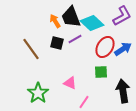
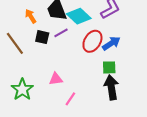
orange arrow: (55, 21) -> (31, 16), moved
green square: (101, 72) -> (109, 67), moved
pink triangle: (70, 83) -> (56, 79), turned -32

